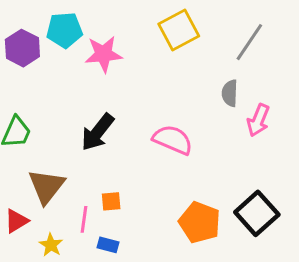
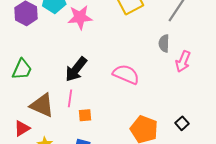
brown triangle: (46, 186) -> (42, 105), turned -44
black square: (257, 213) -> (182, 123), size x0.5
pink line: (84, 219) -> (70, 98), moved

